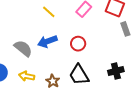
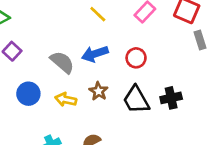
black cross: (116, 71) -> (171, 98), moved
brown star: (53, 81) -> (98, 91), moved

